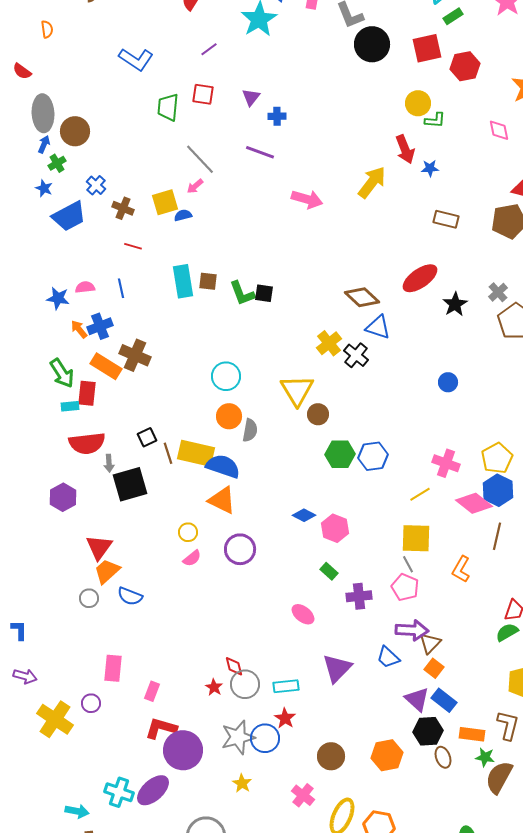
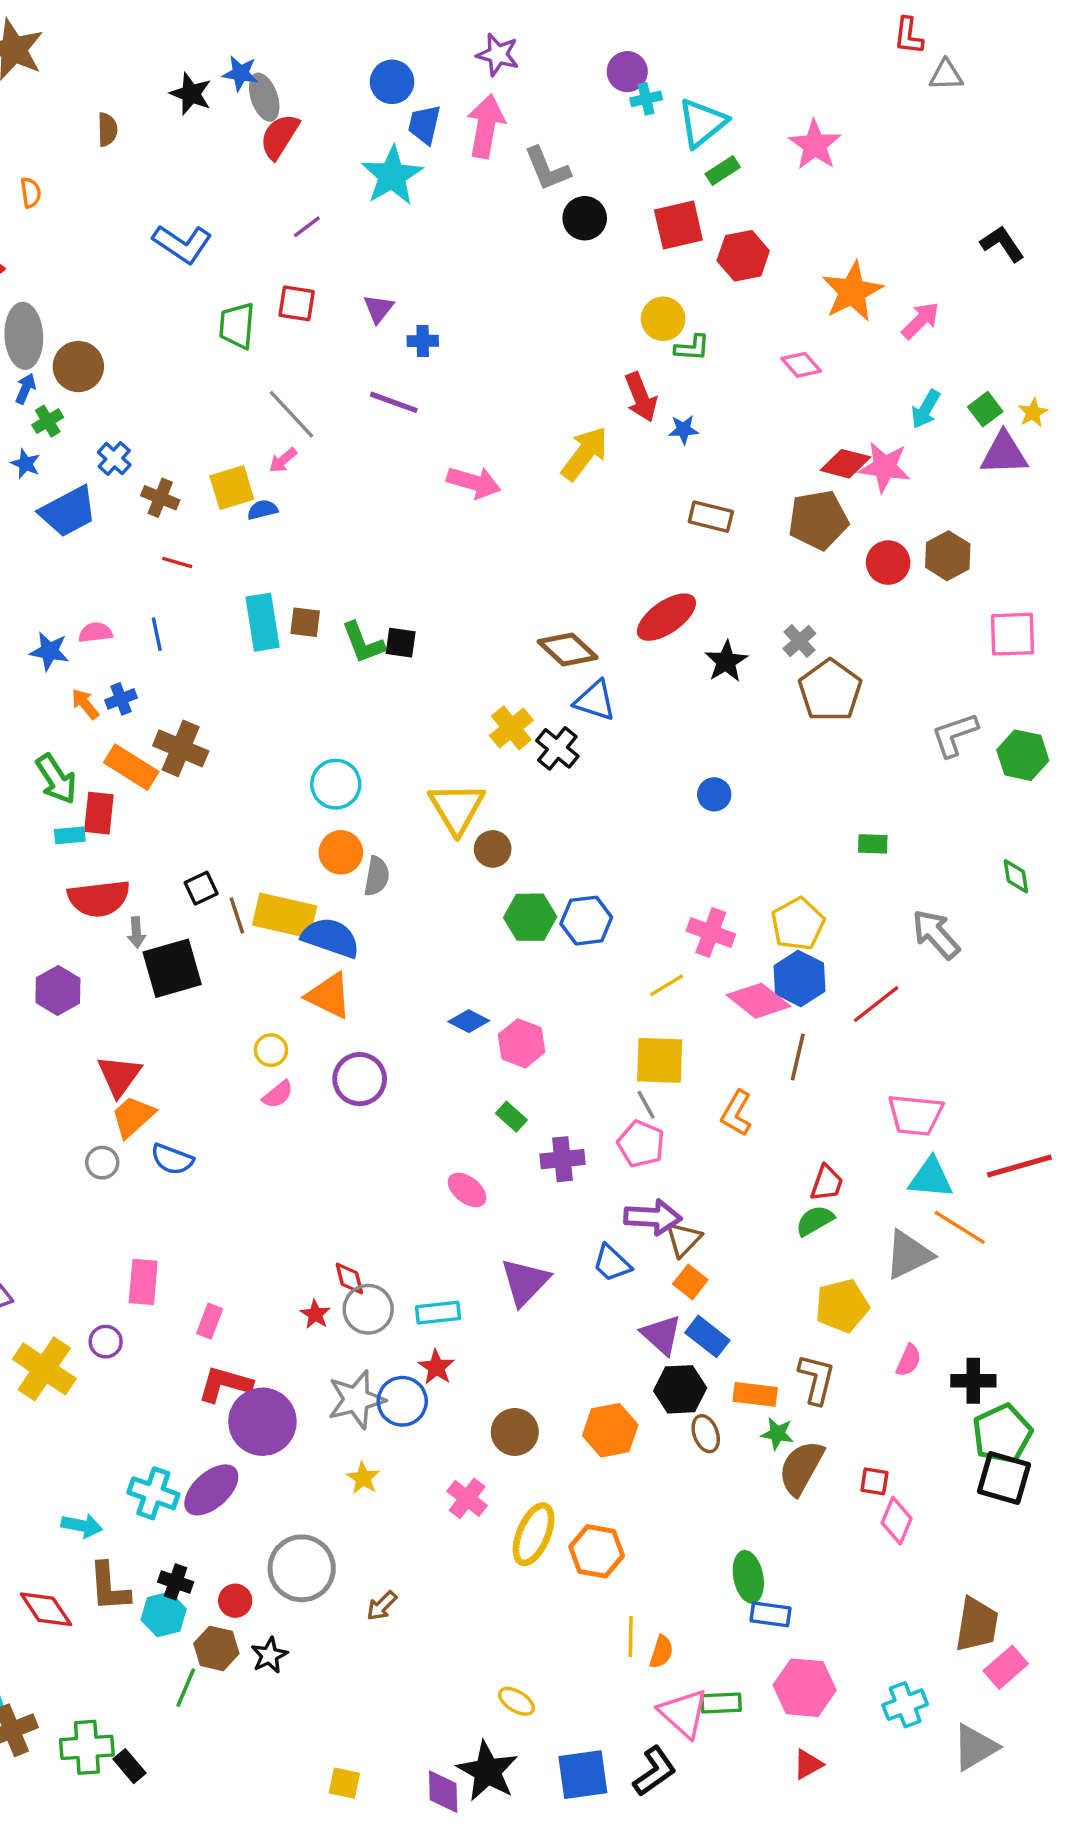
black circle: (372, 44) -> (585, 218), size x0.7
pink diamond: (499, 130) -> (801, 365), turned -30
blue cross: (100, 326) -> (121, 699), size x0.7

